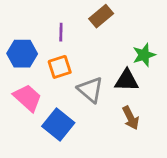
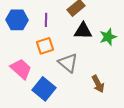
blue hexagon: (22, 54) -> (17, 20), moved
black triangle: (127, 80) -> (83, 31), moved

